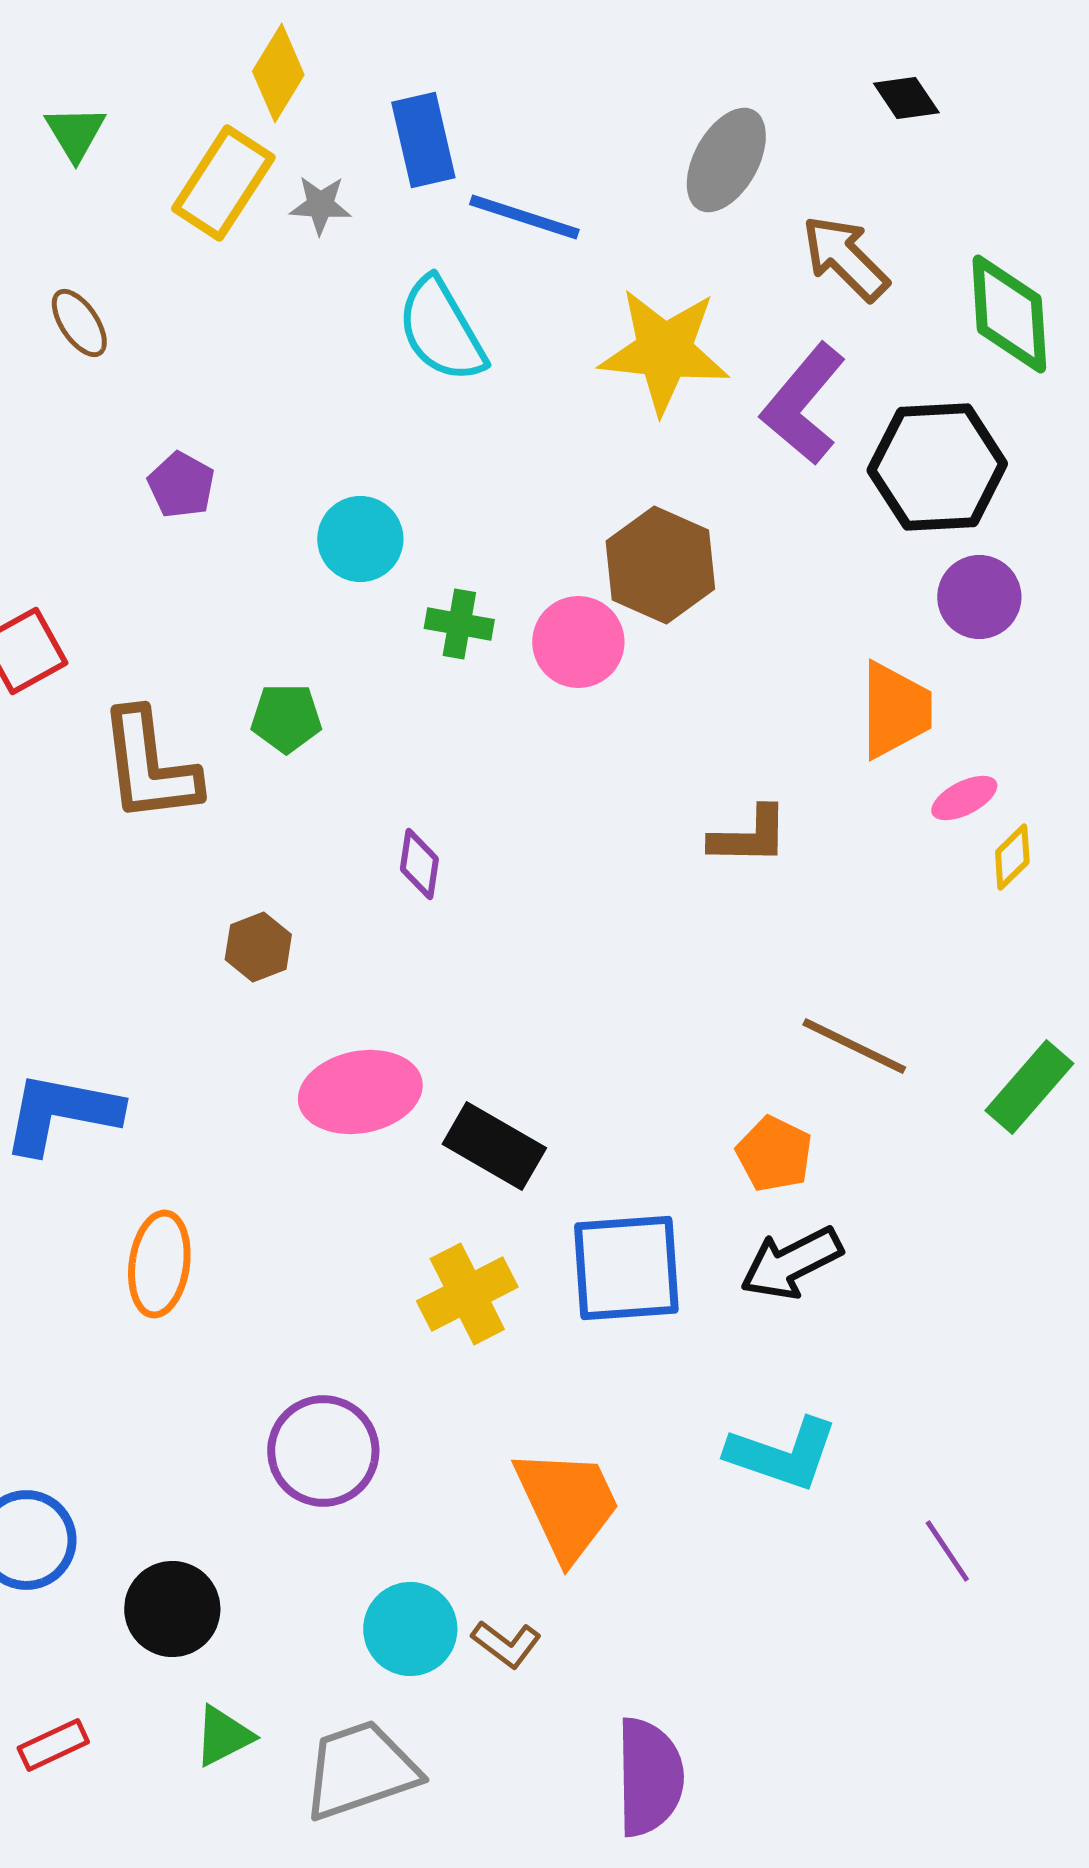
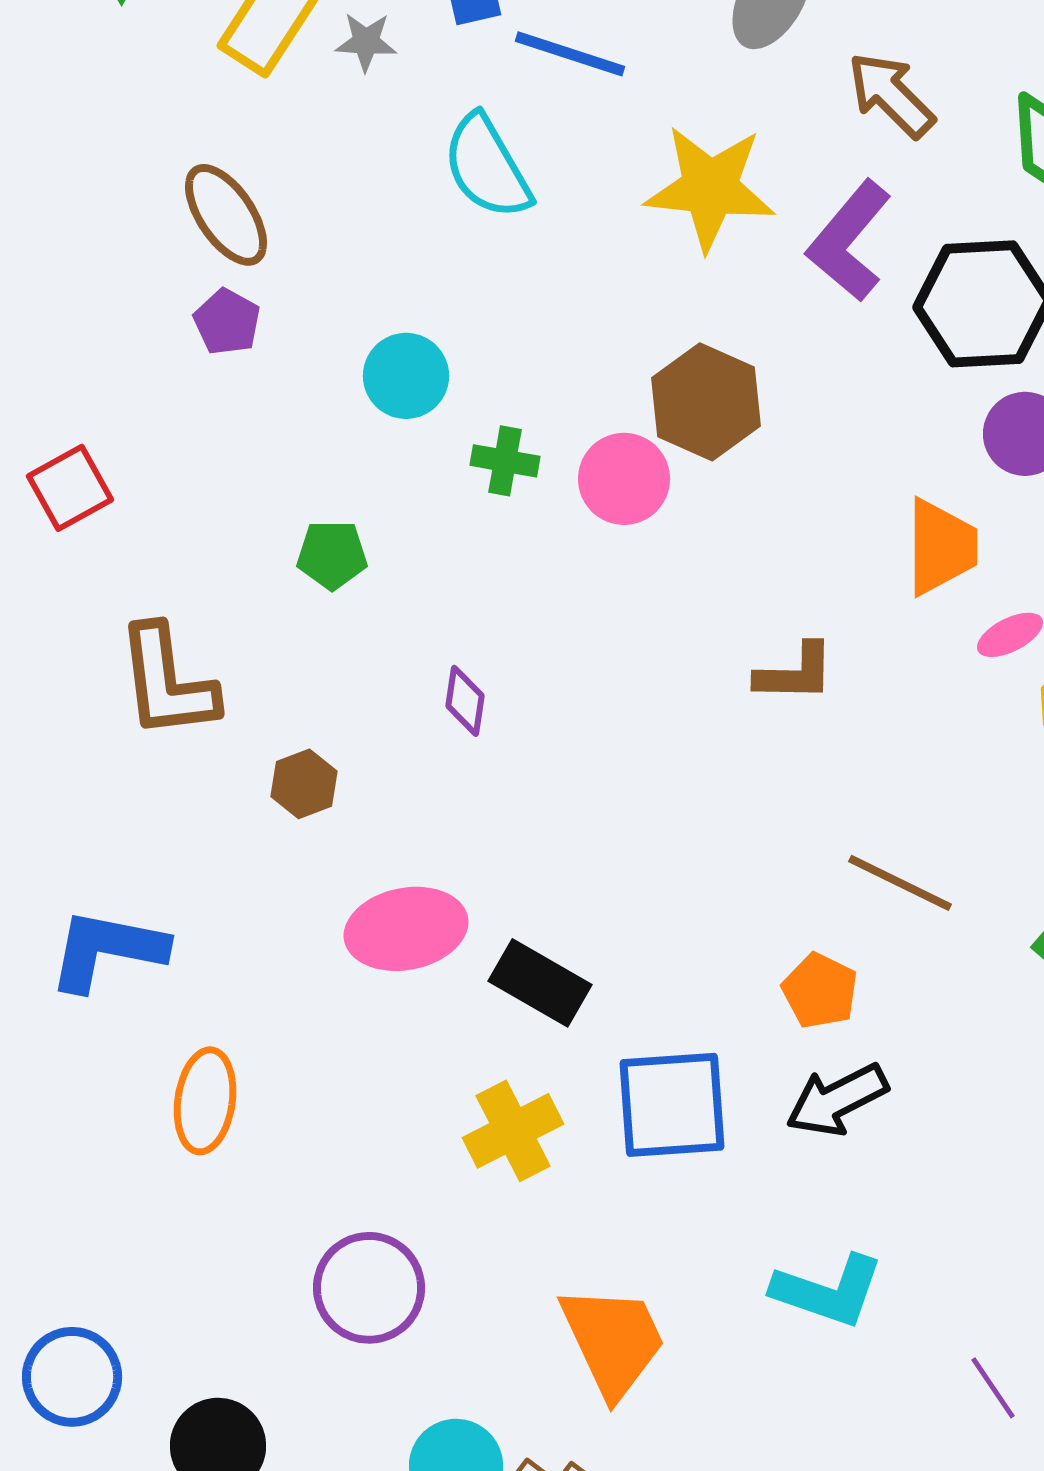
brown ellipse: (79, 323) -> (226, 215), moved, size x1.5
brown L-shape: (149, 766) -> (167, 682), moved

